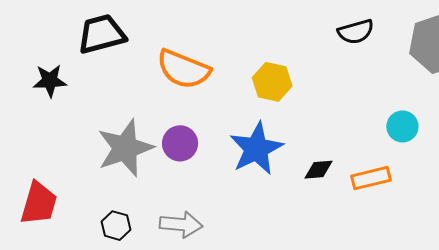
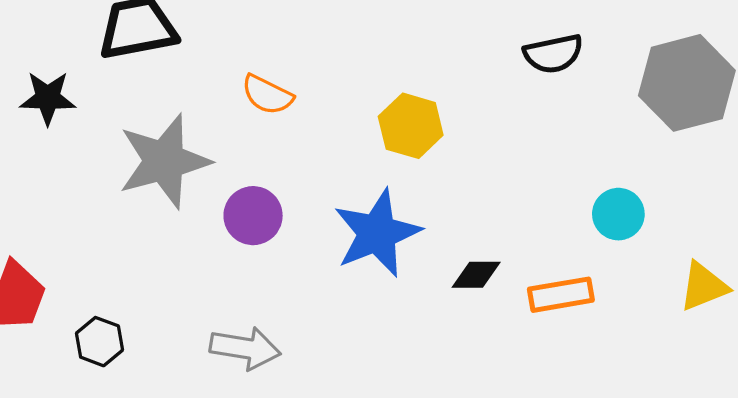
orange semicircle: (183, 69) -> (267, 95), size x0.6
gray star: (125, 148) -> (164, 161), moved
black hexagon: (116, 226) -> (99, 342), moved

